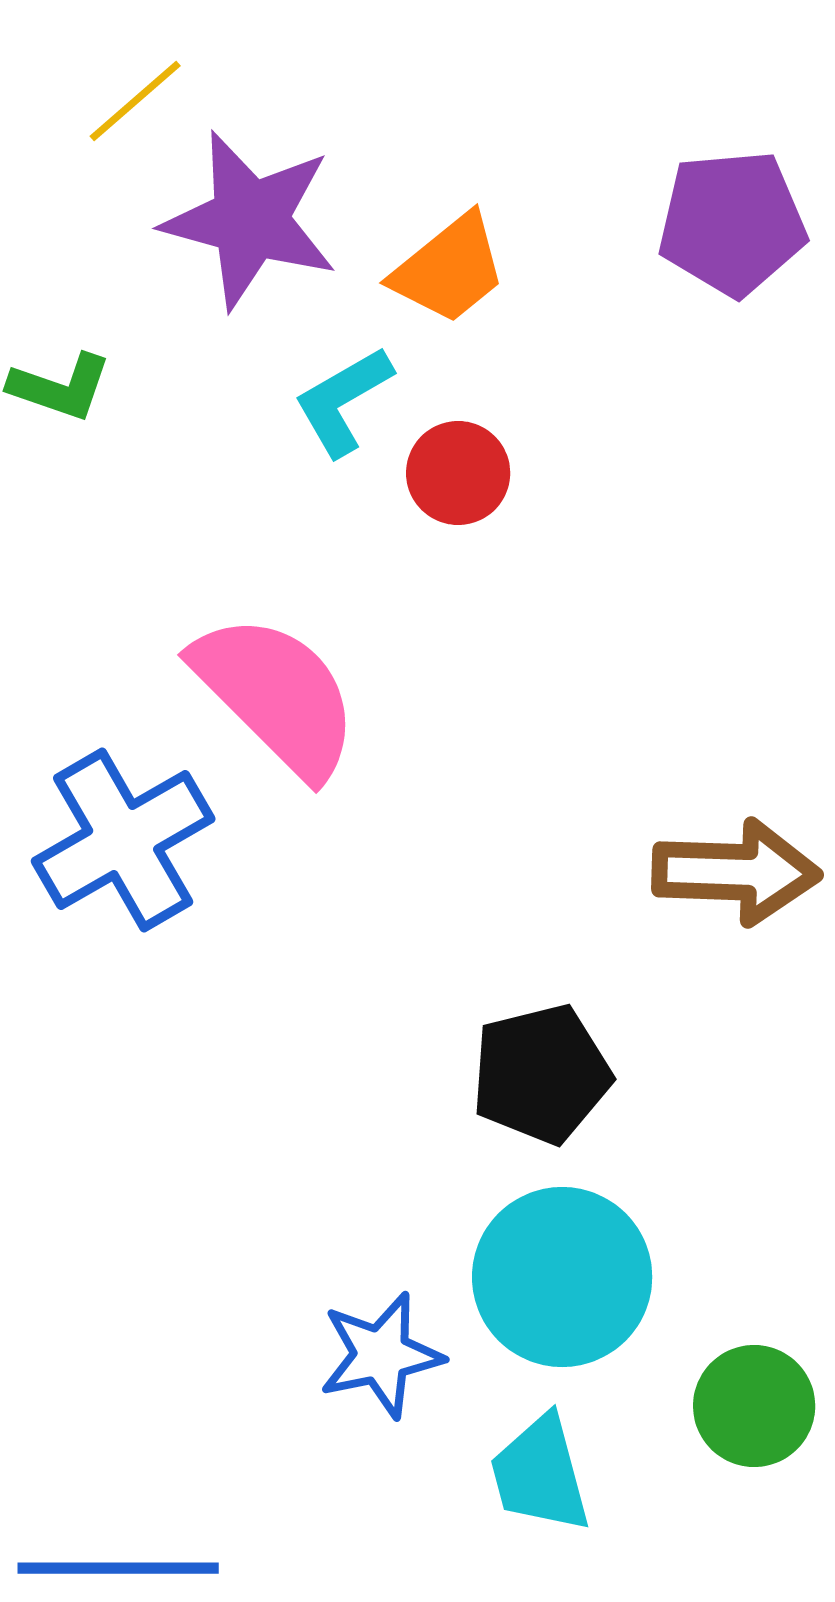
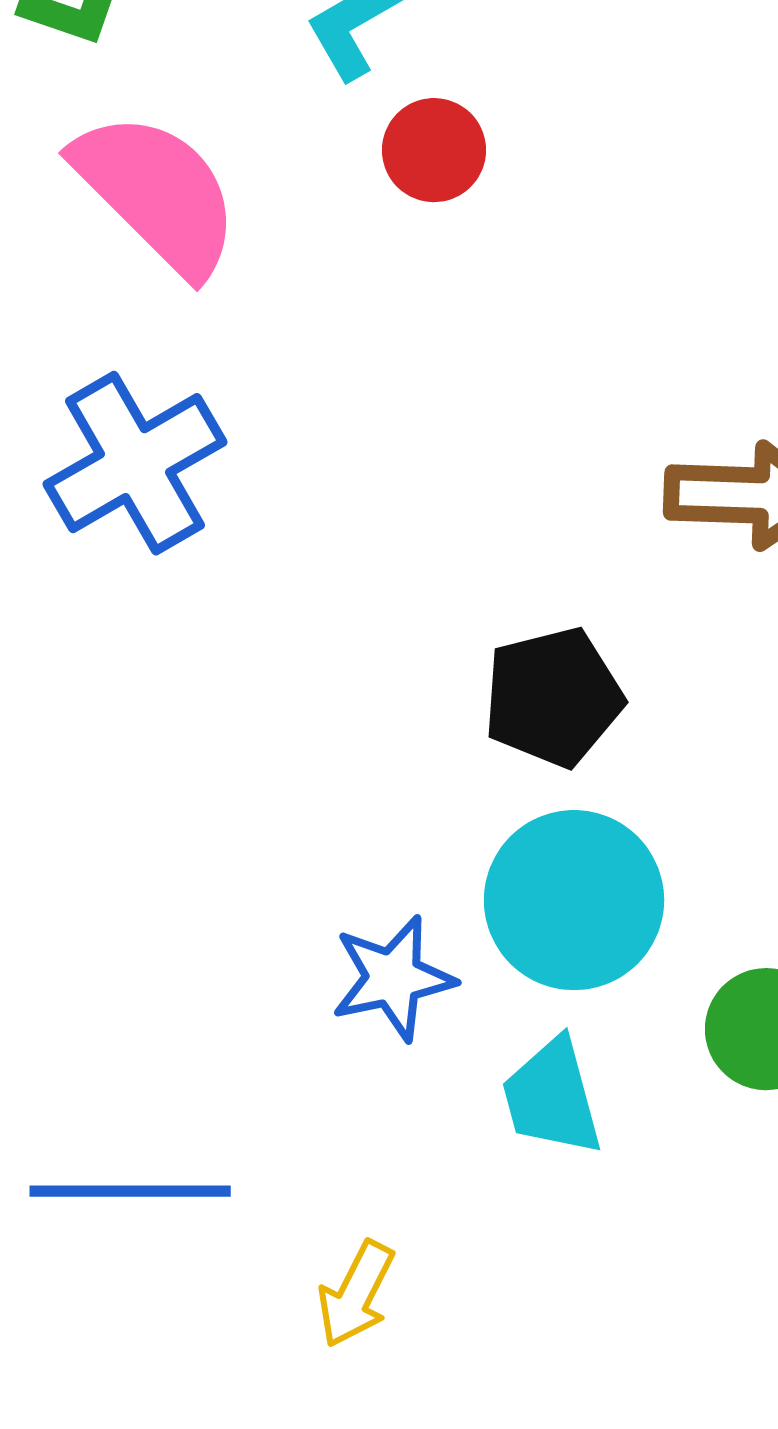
red circle: (458, 473) -> (434, 150), moved
pink semicircle: (276, 695) -> (157, 193), moved

